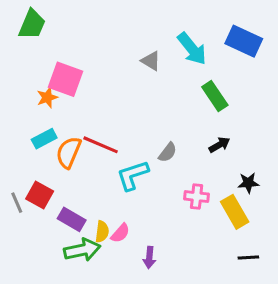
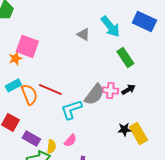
orange semicircle: (69, 152) -> (29, 94), turned 135
gray semicircle: (168, 152) -> (94, 94), size x1.6
black star: (248, 183) -> (124, 129), moved
pink cross: (197, 197) -> (110, 90), moved
pink semicircle: (120, 233) -> (70, 140), moved

